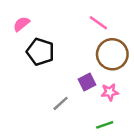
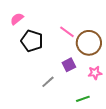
pink line: (98, 23) -> (67, 32), moved
pink star: (110, 92) -> (95, 73), moved

